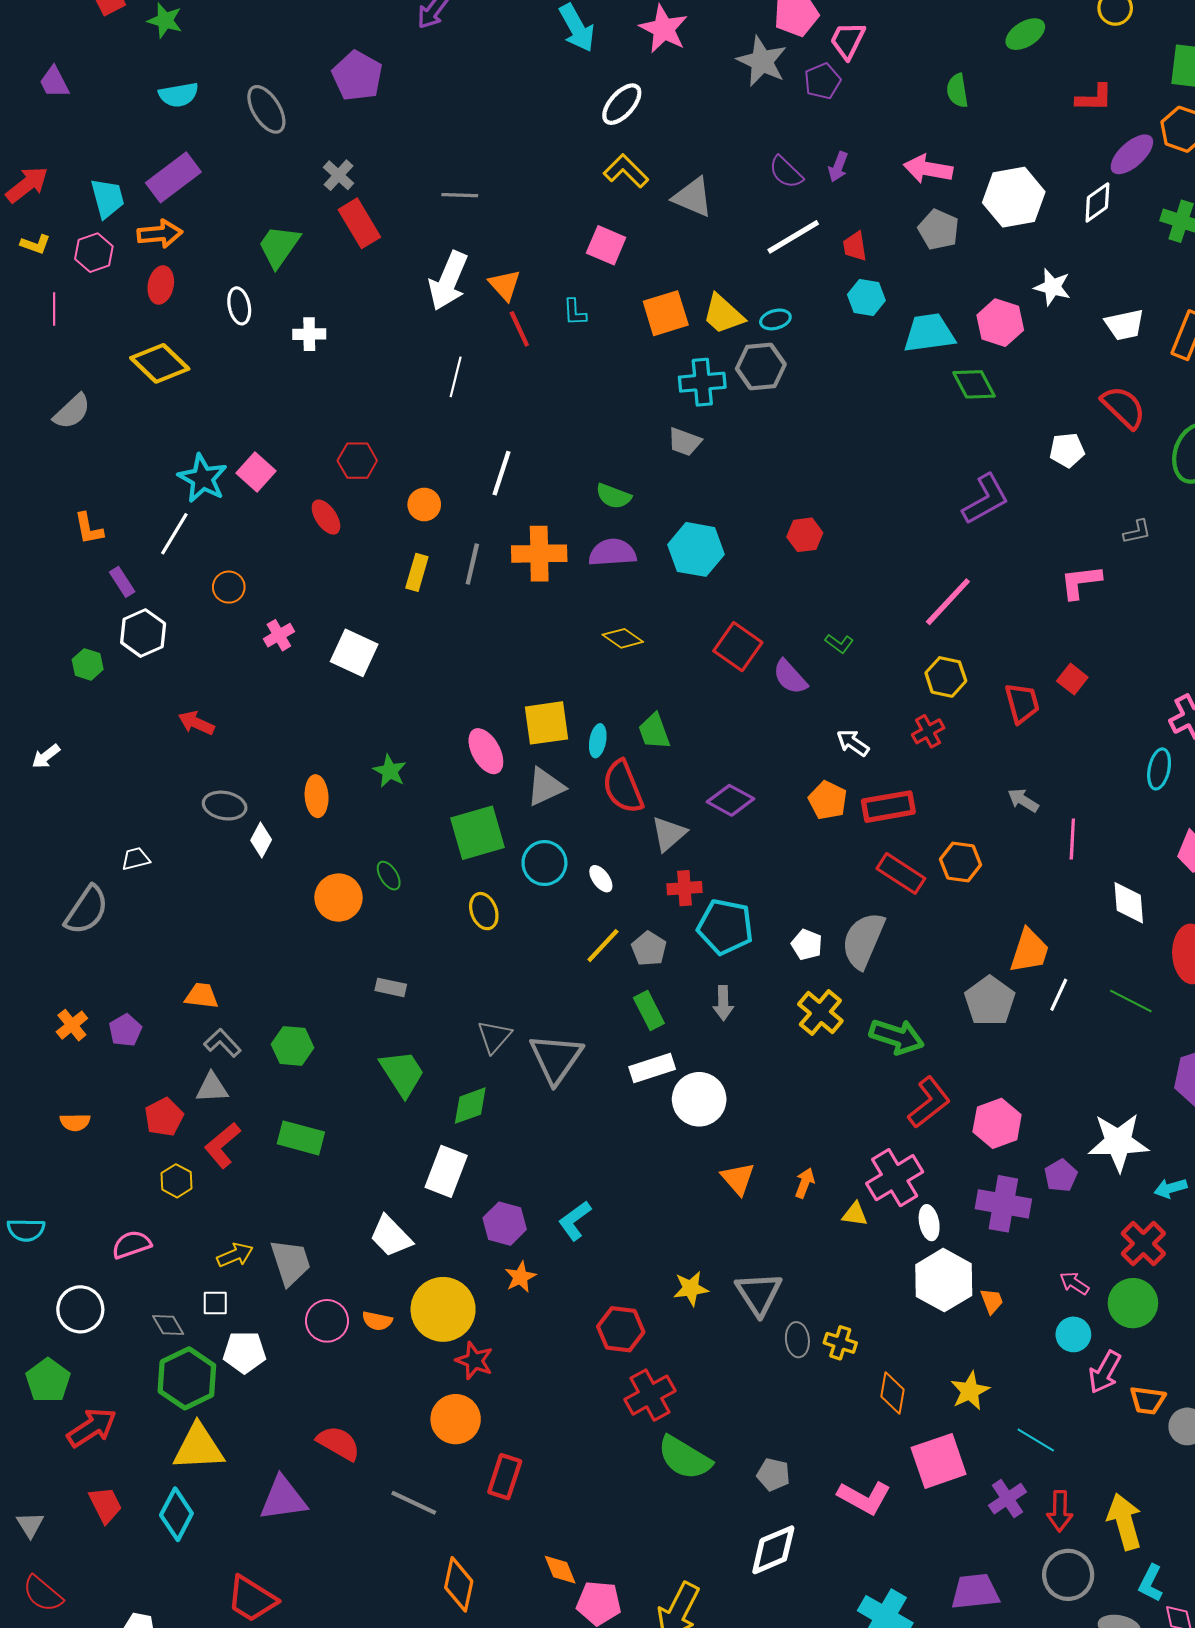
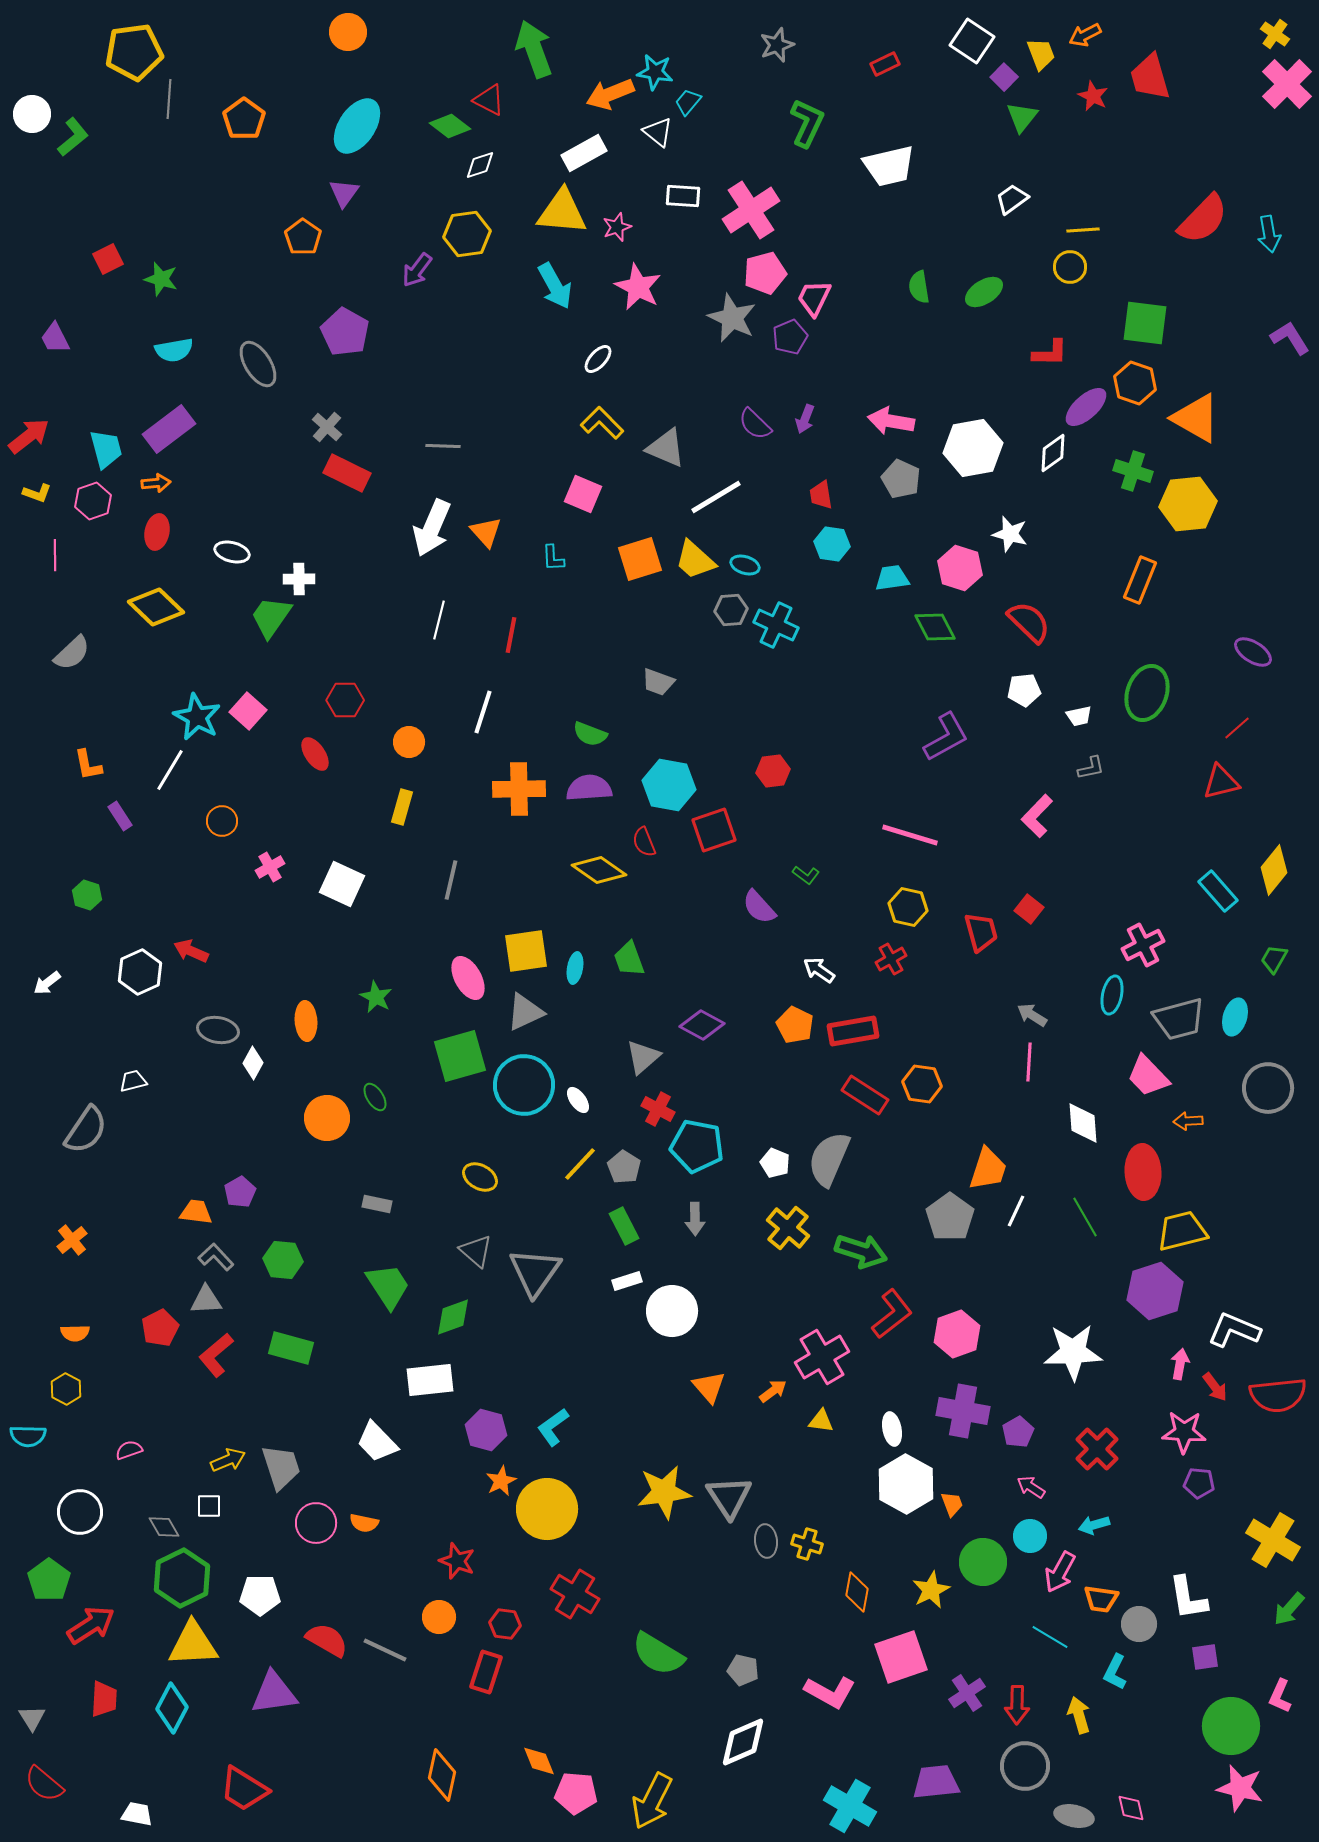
green semicircle: (957, 91) -> (919, 287), moved
white ellipse: (622, 104) -> (598, 359), size x0.7
red rectangle: (359, 223) -> (347, 473), turned -33
orange arrow: (160, 234) -> (156, 483), size x0.7
white line: (793, 237) -> (716, 497), moved
green trapezoid: (279, 246) -> (271, 617), moved
white ellipse: (239, 306) -> (232, 552), turned -64
cyan ellipse: (775, 319) -> (745, 565), turned 32
white trapezoid: (1125, 325) -> (1079, 716), moved, size x0.7
red line: (519, 329) -> (511, 635), moved, turned 36
cyan trapezoid: (929, 333) -> (892, 578), size x0.7
gray hexagon: (761, 367) -> (731, 610), size x0.7
cyan cross: (702, 382) -> (776, 625), moved, turned 30
red semicircle: (1124, 407) -> (1029, 622), moved
gray line: (472, 564) -> (451, 880), moved
pink L-shape: (1081, 582) -> (1037, 816), turned -39
pink line: (948, 602) -> (910, 835), turned 64
white hexagon: (143, 633) -> (140, 972), moved
yellow diamond: (623, 638) -> (599, 870), size x1.4
red square: (738, 647) -> (714, 830), moved, turned 36
red semicircle: (623, 787) -> (644, 842), moved, size x0.6
gray arrow: (1023, 800) -> (1032, 1015), moved
cyan circle: (544, 863) -> (524, 1085), size x1.4
red cross: (685, 888) -> (658, 1109), turned 32
yellow ellipse: (484, 911) -> (480, 1177), moved, turned -40
green line: (1131, 1001) -> (1085, 1217), turned 33
purple pentagon: (125, 1030) -> (240, 1192), moved
gray triangle: (494, 1037) -> (476, 1251), turned -30
white rectangle: (652, 1068) -> (627, 1281), size x0.7
white rectangle: (446, 1171) -> (430, 1380), turned 63
purple pentagon: (1061, 1176) -> (1018, 1432), moved
pink cross: (895, 1178) -> (822, 1357), moved
yellow hexagon: (176, 1181) -> (66, 1389), moved
orange arrow: (805, 1183) -> (773, 1391), turned 32
cyan arrow: (1171, 1188) -> (1094, 1525), moved
pink semicircle: (132, 1245) -> (129, 1450), size x0.7
yellow star: (691, 1288) -> (664, 1492), size x1.6
green circle: (1133, 1303) -> (983, 1562), moved
yellow circle: (443, 1309) -> (547, 1509), moved
red hexagon: (621, 1329) -> (505, 1624), moved, size x0.7
white pentagon: (244, 1352) -> (260, 1595), moved
red cross: (650, 1395) -> (575, 1594), moved, turned -30
orange circle: (456, 1419) -> (439, 1617), size x0.7
cyan line: (1036, 1440) -> (1050, 1637), moved
gray line: (414, 1503) -> (385, 1650), moved
red trapezoid: (105, 1505) -> (104, 1699), turned 30
yellow arrow: (1125, 1522) -> (1079, 1715), size x0.7
cyan L-shape: (1151, 1583) -> (1115, 1672), moved

